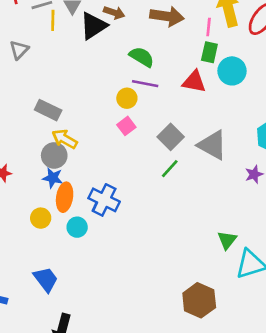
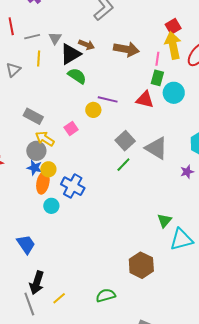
yellow line: (53, 20) -> (39, 58), moved
green semicircle: (142, 57) -> (77, 76), moved
pink square: (126, 126) -> (71, 129), moved
yellow circle: (41, 218) -> (48, 169), moved

